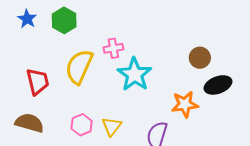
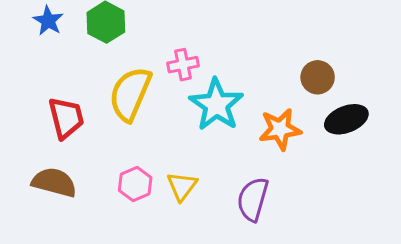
orange star: (185, 104) -> (280, 129), moved

